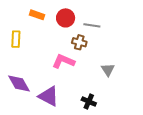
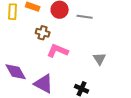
yellow rectangle: (16, 39) -> (13, 12), moved
brown cross: (79, 42) -> (43, 33), moved

